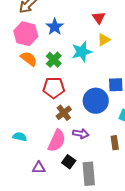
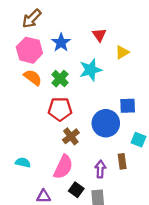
red triangle: (99, 18) -> (99, 35), moved
yellow triangle: (104, 40) -> (122, 52), moved
purple arrow: (81, 134) -> (100, 169), moved, turned -98
brown rectangle: (115, 143) -> (122, 161), moved

